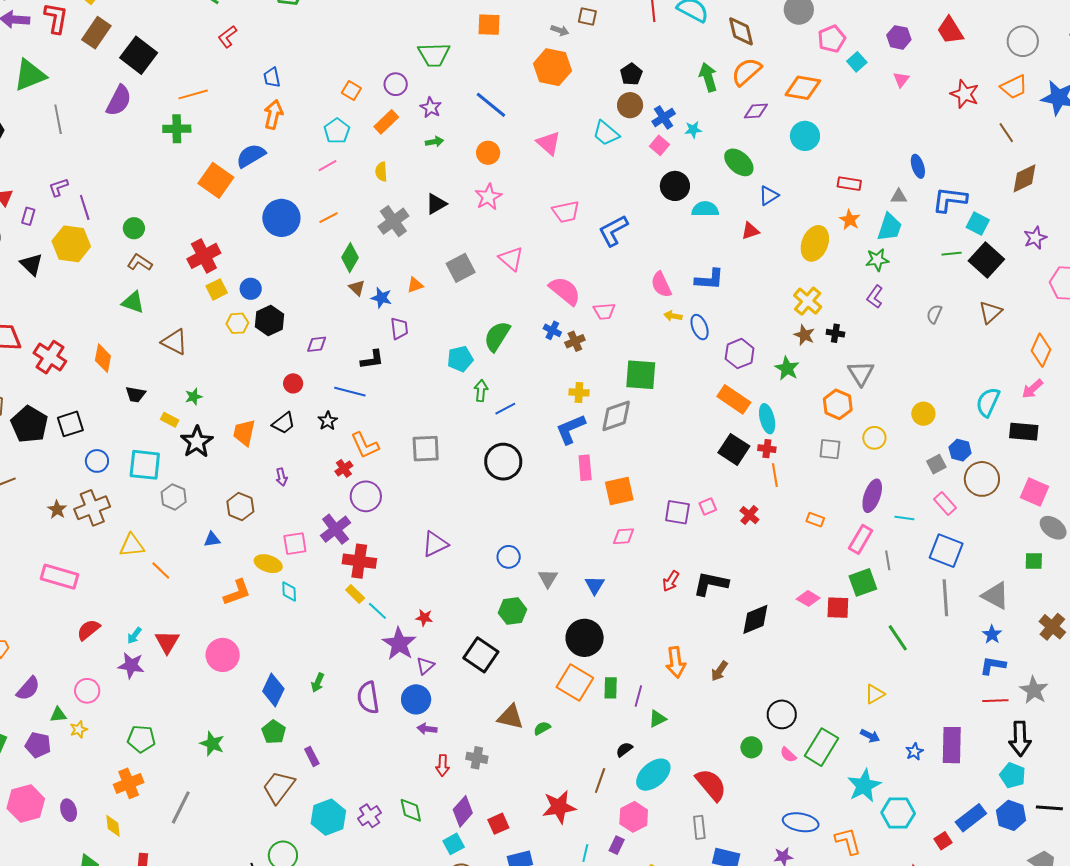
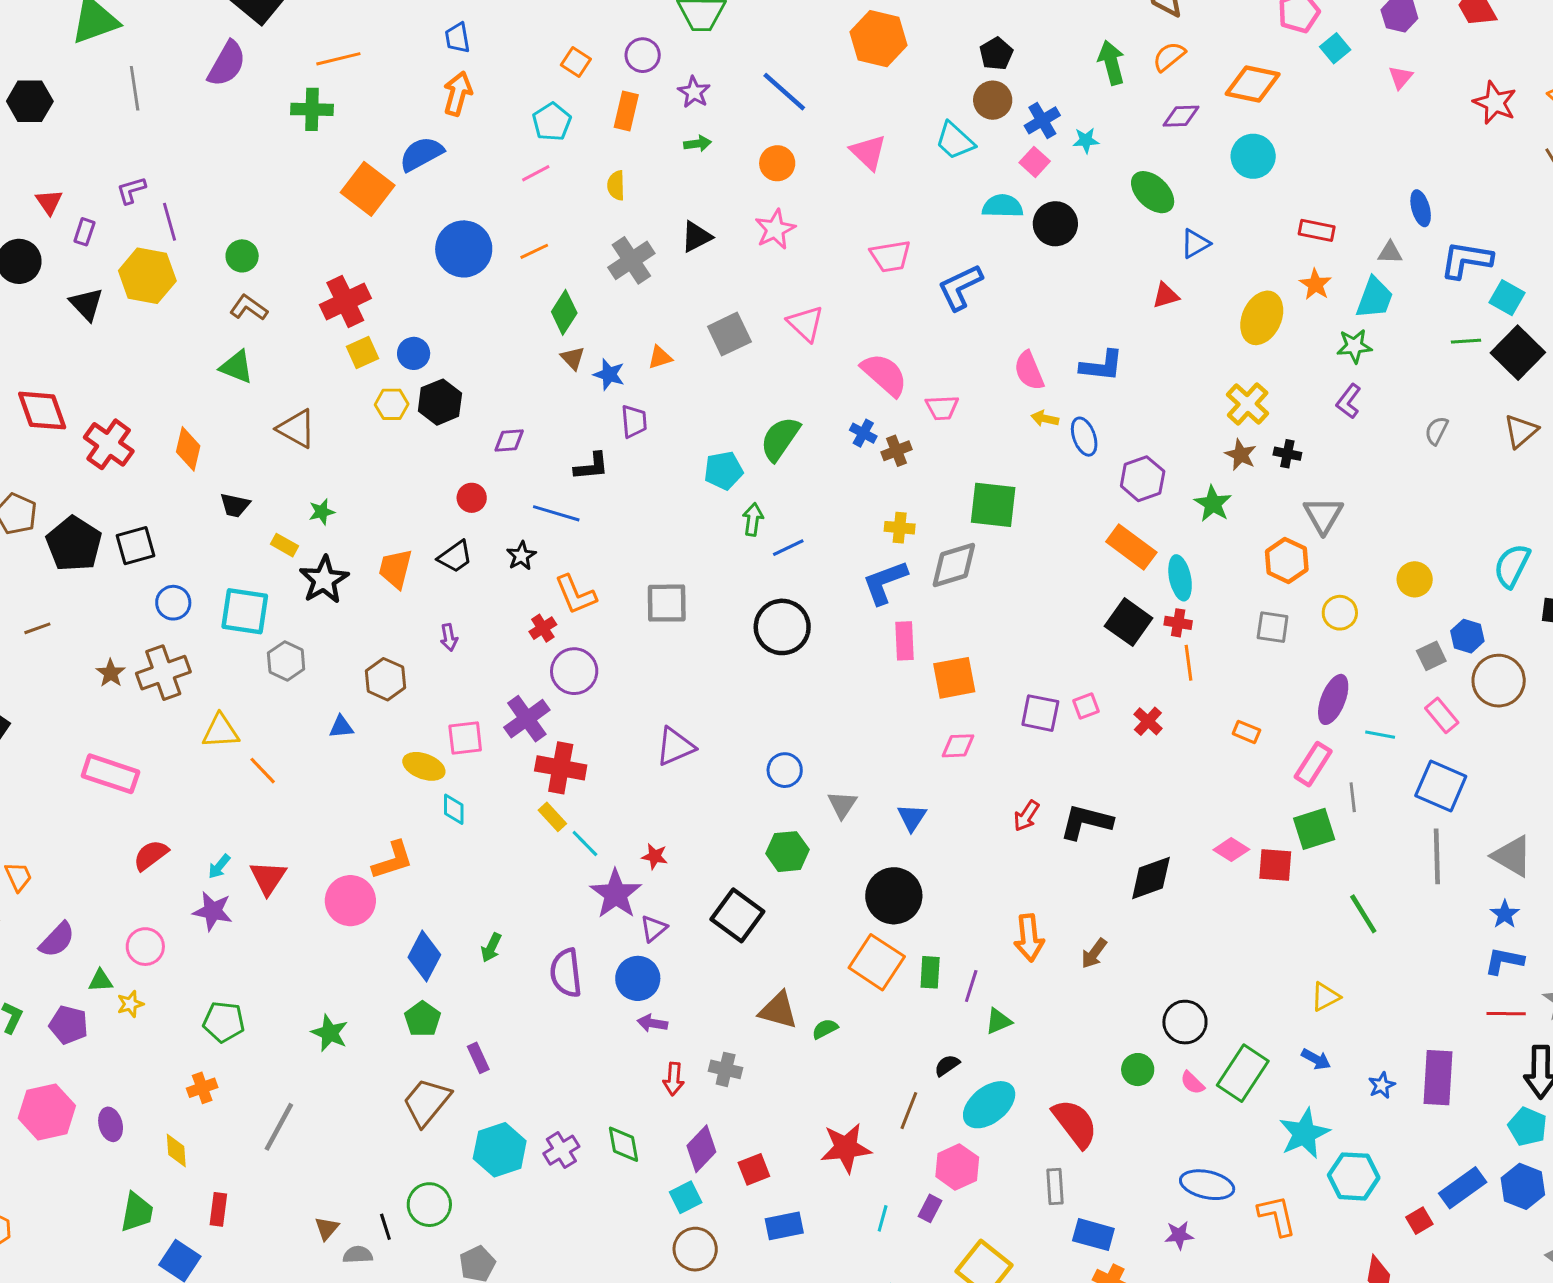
orange semicircle: (746, 72) -> (1169, 57), size x0.7
orange rectangle: (386, 122) -> (626, 111), turned -35
cyan semicircle: (705, 209) -> (1003, 206), moved
orange L-shape: (237, 592) -> (393, 860), moved
orange cross: (129, 783) -> (202, 1088), size x0.7

